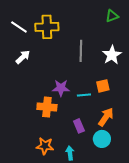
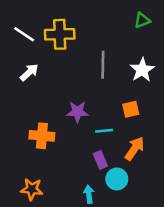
cyan line: (84, 95) -> (104, 131), moved
orange cross: (47, 107) -> (42, 136), moved
cyan circle: (102, 139) -> (117, 179), moved
orange star: (45, 146) -> (32, 189), moved

